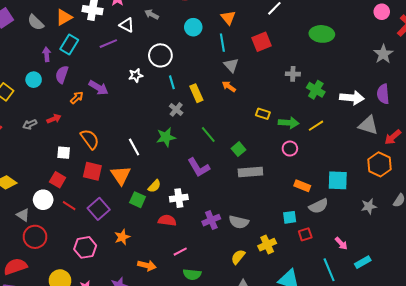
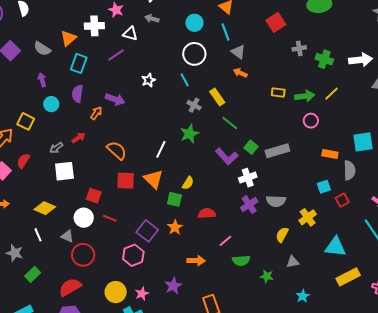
red square: (261, 42) -> (276, 22), moved
purple arrow: (47, 54) -> (42, 80), moved
white circle: (160, 55) -> (194, 54), moved
yellow rectangle: (196, 93) -> (217, 97), moved
white line: (134, 147) -> (161, 149), turned 66
green square: (239, 149) -> (251, 147), moved
white square: (64, 153) -> (64, 171), moved, size x1.5
white cross: (179, 198) -> (248, 178), moved
gray semicircle: (319, 206) -> (350, 170), turned -54
purple square: (99, 209) -> (147, 231), moved
orange star: (122, 237) -> (175, 227), moved

